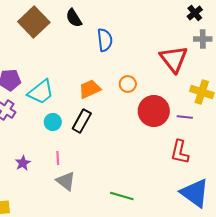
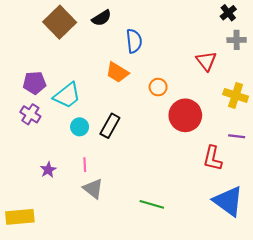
black semicircle: (74, 18) -> (102, 18), turned -90
red triangle: (174, 59) -> (206, 61), size x0.7
orange trapezoid: (90, 89) -> (117, 72), moved, turned -125
purple line: (185, 117) -> (237, 136), moved

